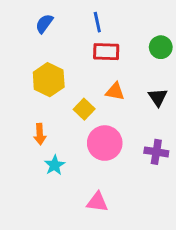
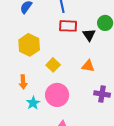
orange triangle: (115, 91) -> (88, 66), moved
black triangle: (158, 97) -> (89, 35), moved
pink circle: (105, 143) -> (57, 95), moved

